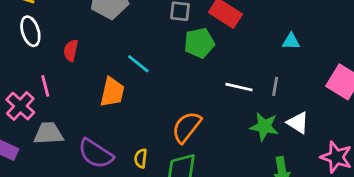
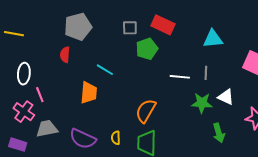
white ellipse: (30, 31) -> (24, 74), moved, turned 30
cyan triangle: (291, 41) -> (213, 39), size x1.5
red semicircle: (71, 50) -> (65, 55), moved

